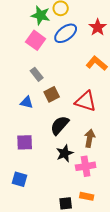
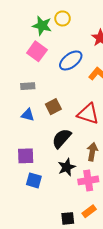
blue ellipse: (66, 33) -> (71, 60), moved
gray rectangle: (37, 74) -> (28, 86), moved, turned -56
blue square: (20, 179) -> (34, 180), moved
orange rectangle: (87, 196) -> (89, 211), turned -48

